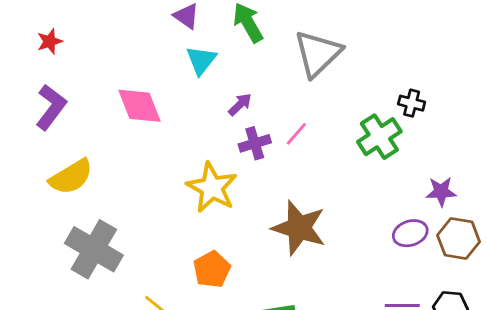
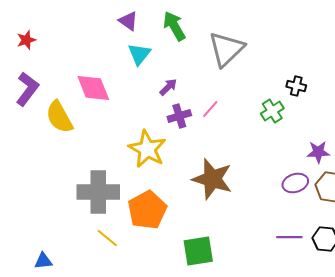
green cross: (379, 137) -> (272, 111), size x0.7
yellow semicircle: (71, 177) -> (59, 117), moved, turned 92
gray cross: (94, 249) -> (98, 192), moved, turned -30
orange pentagon: (212, 269) -> (147, 210), size x1.4

